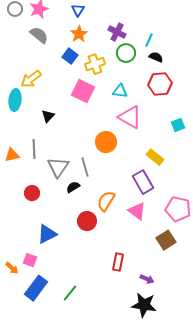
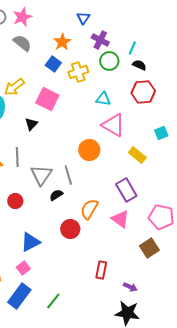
blue triangle: (78, 10) -> (83, 18), moved
pink square: (83, 91) -> (47, 99), moved
yellow rectangle: (155, 157) -> (137, 155), moved
pink square: (30, 260) -> (23, 268), moved, turned 32

